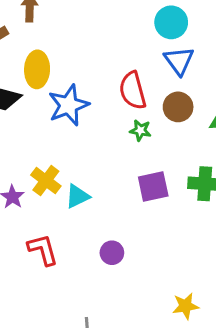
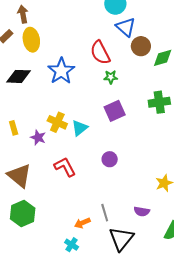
yellow ellipse: (37, 69) -> (31, 40), moved
brown circle: (178, 107) -> (141, 46), moved
purple square: (153, 187) -> (115, 111), moved

